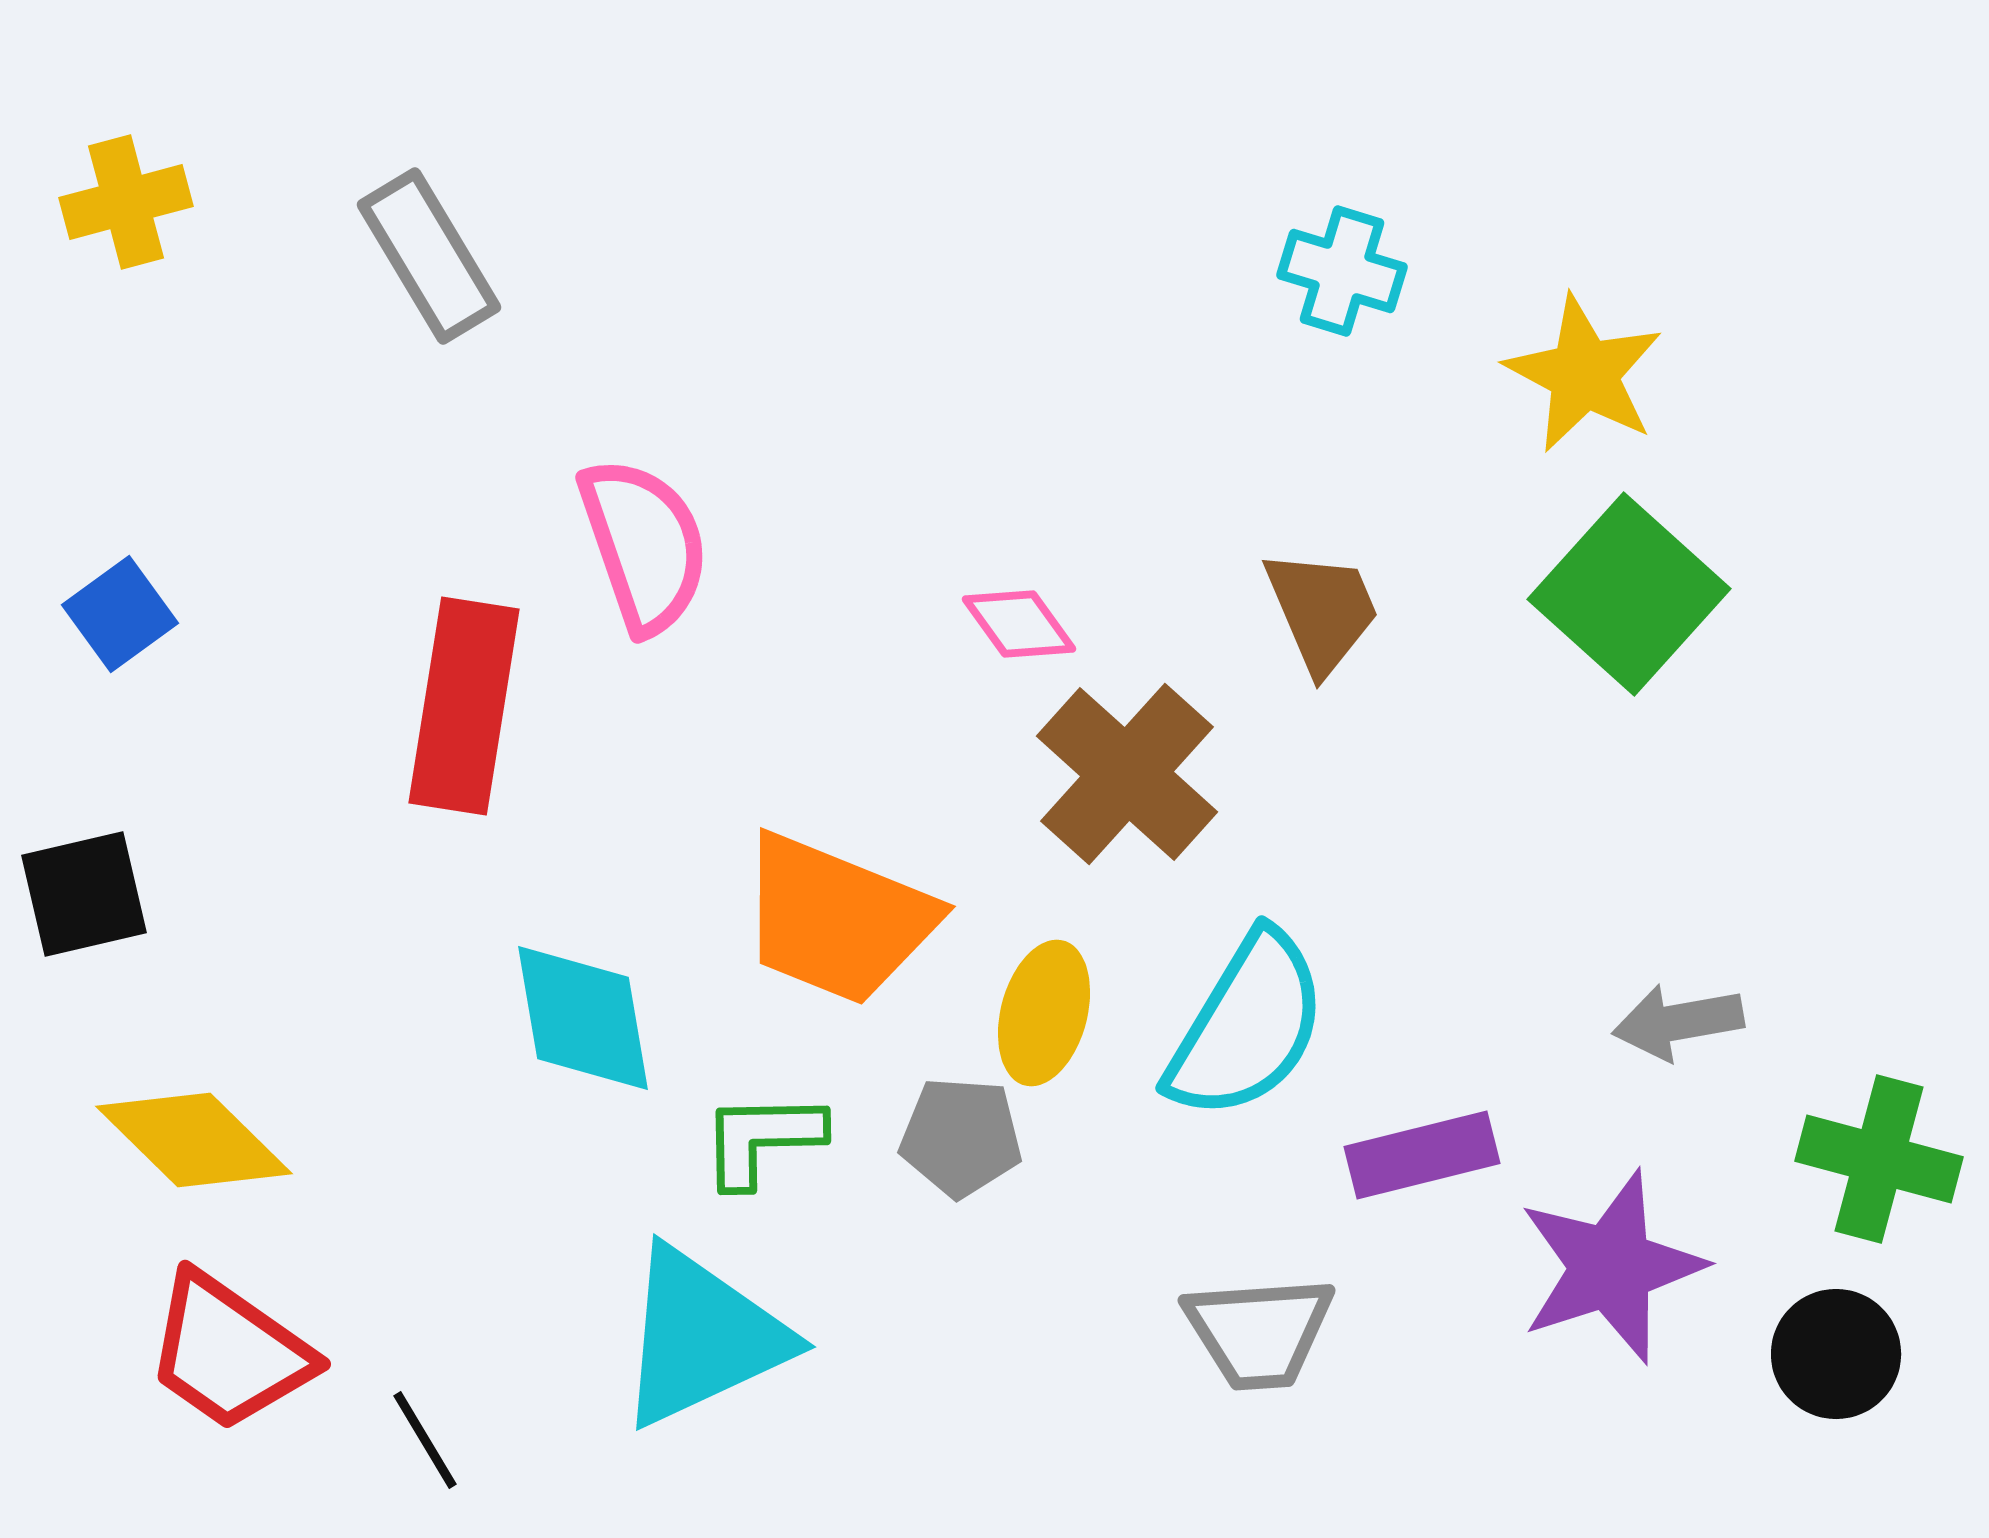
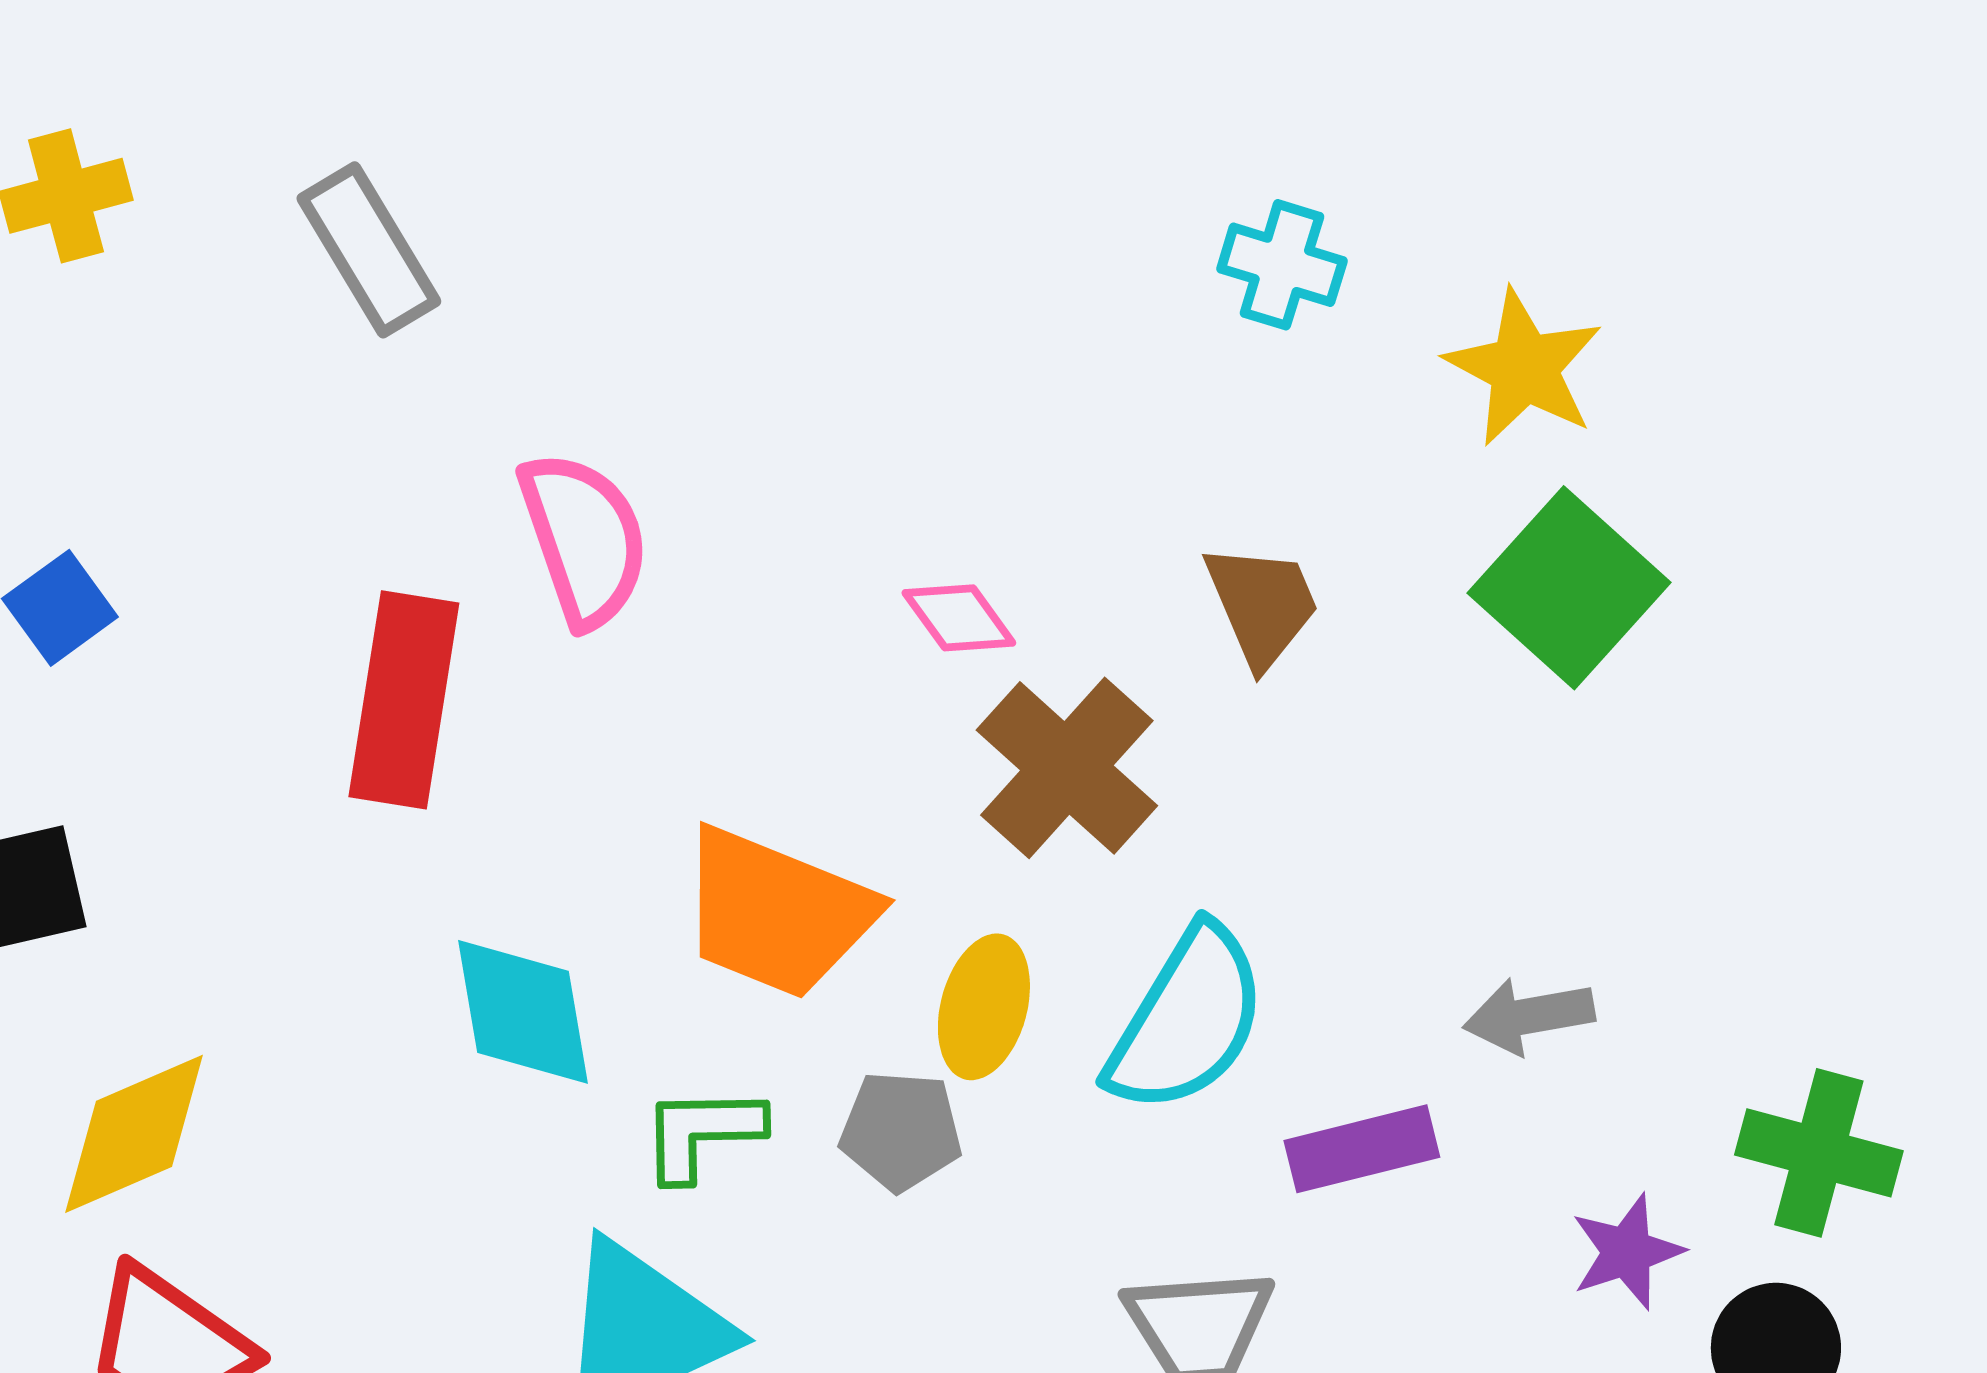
gray arrow: (1678, 1022) -> (1529, 1016), moved
yellow diamond: (194, 1140) -> (134, 1134), turned -68
purple star: (1611, 1267) -> (1627, 1252), moved, size x0.6

